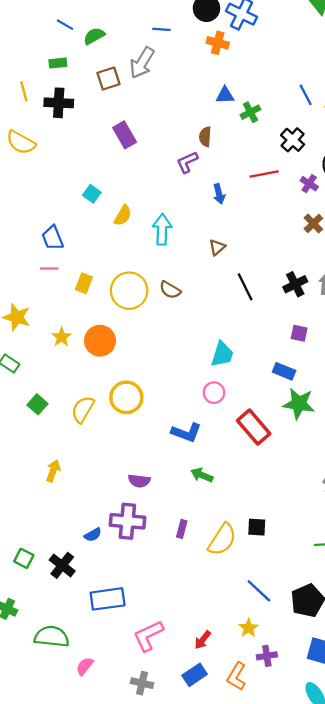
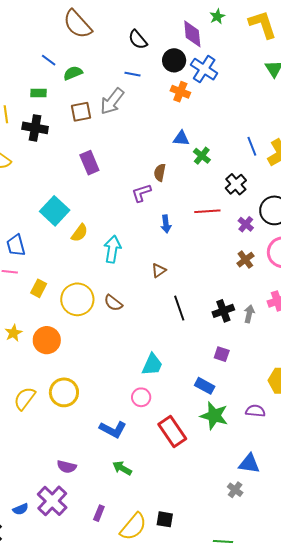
green cross: (250, 112) -> (202, 156), turned -30
cyan square: (92, 194) -> (55, 211), size x1.8
purple cross: (127, 521) -> (52, 501), turned 32

